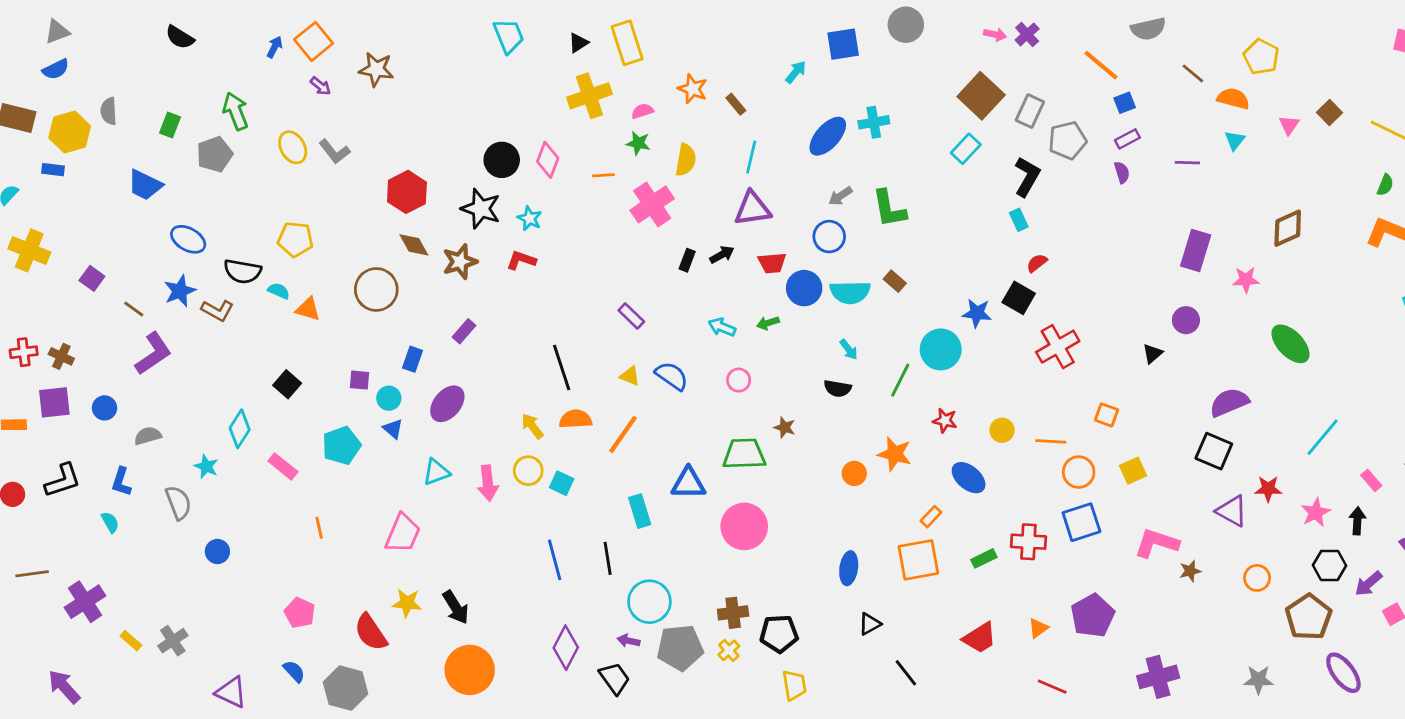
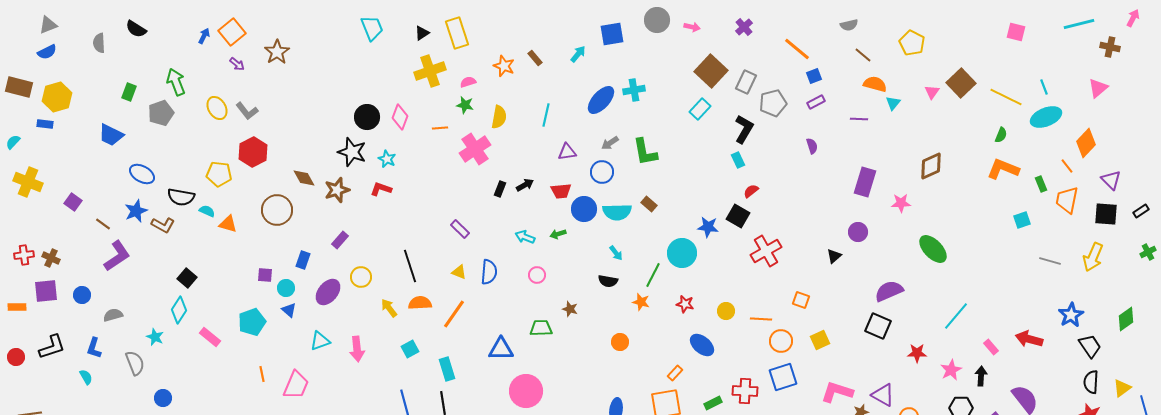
gray semicircle: (1148, 29) -> (849, 25), moved, size x0.7
pink arrow: (995, 34) -> (692, 27), moved
brown star: (376, 69) -> (277, 52), turned 30
orange semicircle: (1233, 99) -> (875, 84), moved
brown rectangle: (736, 104) -> (535, 58), moved
gray semicircle: (109, 111) -> (99, 43), moved
brown square: (1329, 112) -> (961, 83), size x1.6
purple semicircle: (1122, 172) -> (812, 146), moved
red hexagon: (407, 192) -> (253, 152), moved
purple triangle: (753, 209) -> (567, 152), moved, size x0.7
blue semicircle: (672, 376) -> (489, 272), turned 60
black square: (287, 384) -> (187, 278), moved
green trapezoid: (744, 454) -> (541, 328), size x0.7
orange star: (895, 454) -> (641, 302), moved, size x0.7
yellow circle: (528, 471) -> (361, 277), moved
cyan square: (562, 483) -> (410, 349), turned 36
cyan rectangle: (640, 511) -> (447, 369), moved
purple triangle: (1232, 511) -> (883, 395), moved
pink circle: (744, 526) -> (526, 391), moved
orange line: (319, 528) -> (262, 374), moved

